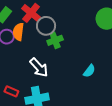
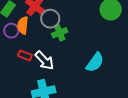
cyan semicircle: (89, 71) -> (95, 62), size x1.5
red rectangle: (11, 91) -> (25, 55), moved

